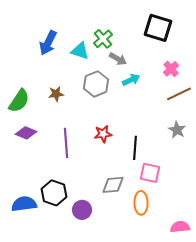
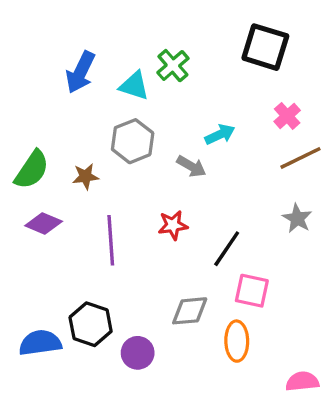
gray arrow: (118, 59) -> (191, 166), moved
gray hexagon: (96, 84) -> (133, 141), moved
brown star: (56, 94) -> (86, 176), moved
black line: (135, 148) -> (227, 249), turned 30

